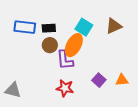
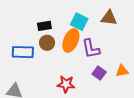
brown triangle: (114, 26) -> (109, 18), turned 36
blue rectangle: (25, 27) -> (23, 52), moved
purple L-shape: (65, 60) -> (91, 49), moved

